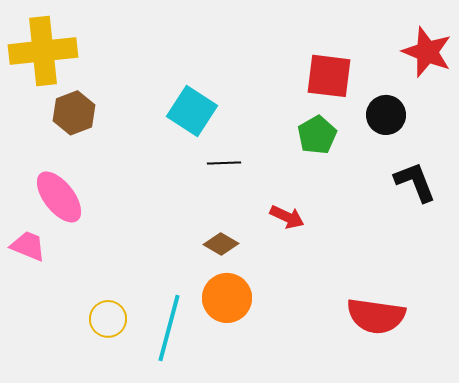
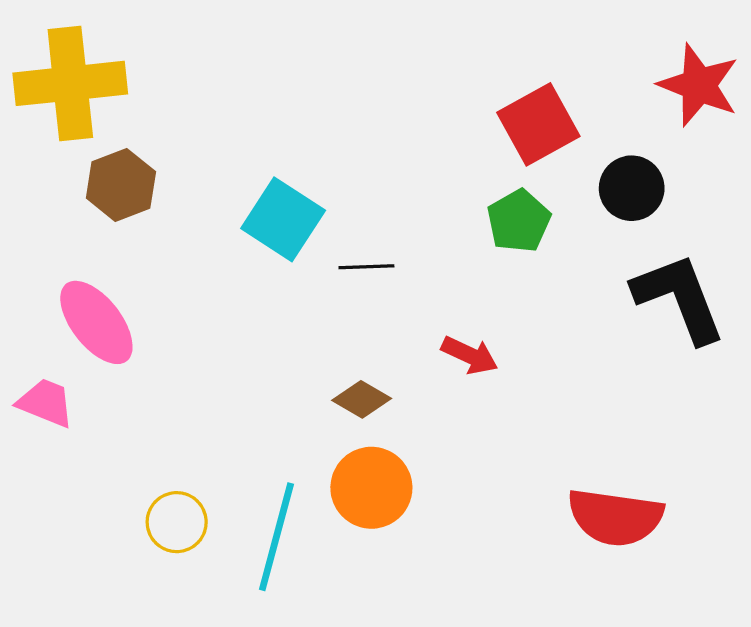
red square: (329, 76) -> (538, 124), turned -36
cyan square: (192, 111) -> (283, 219), moved
black L-shape: (415, 182) -> (679, 298), size x1.4

